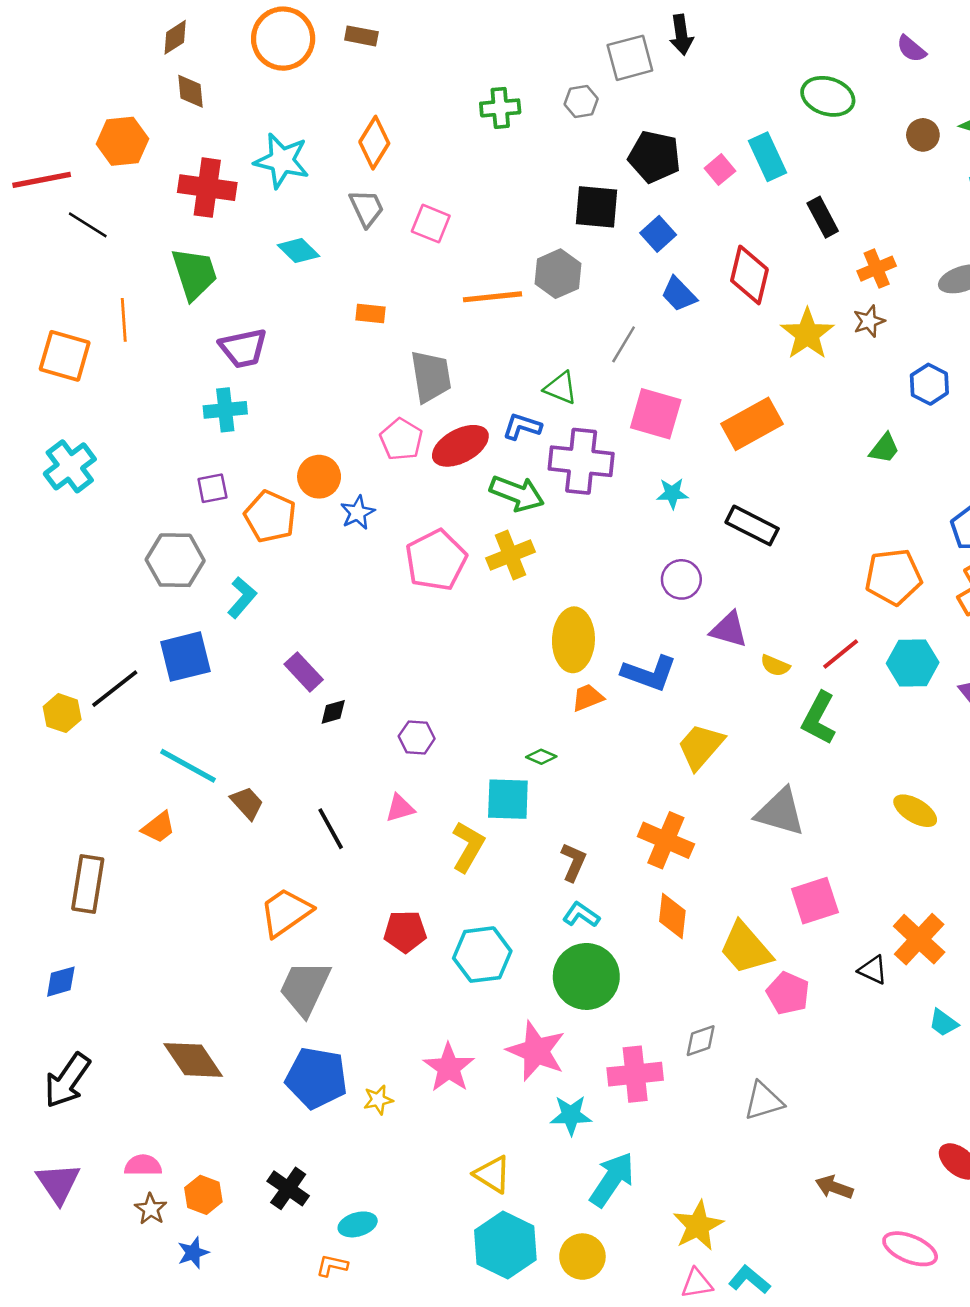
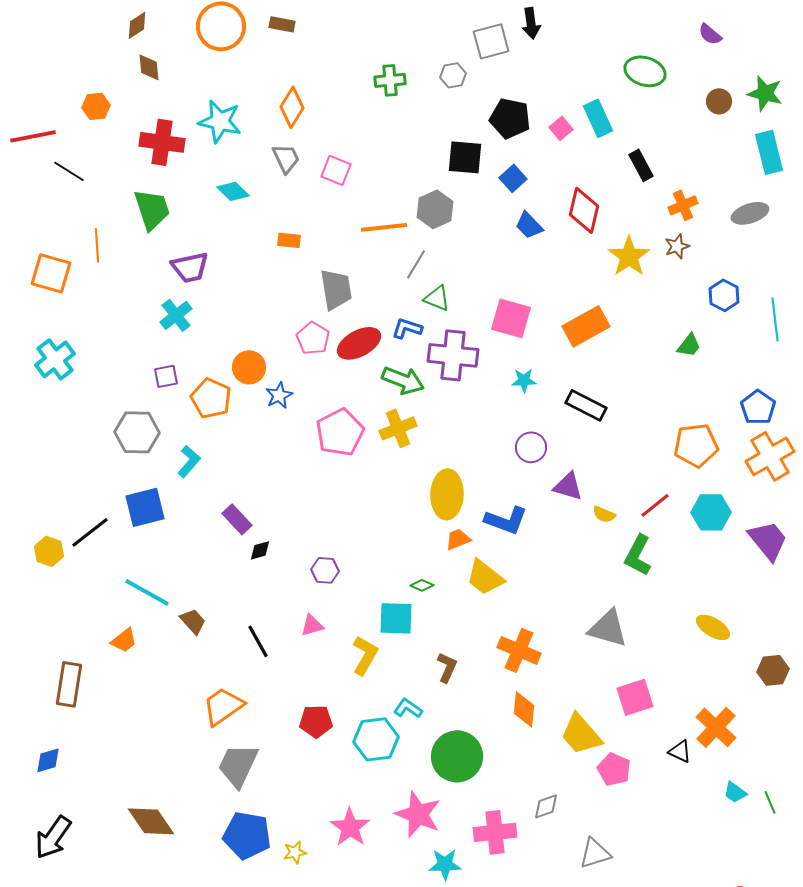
orange hexagon: (122, 141) -> (96, 106), size x0.7
gray line: (624, 344) -> (416, 264), moved
cyan cross: (225, 410) -> (176, 315), turned -32
yellow trapezoid: (701, 746) -> (485, 577), moved, turned -93
cyan L-shape: (581, 915) -> (408, 708), moved

